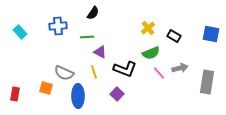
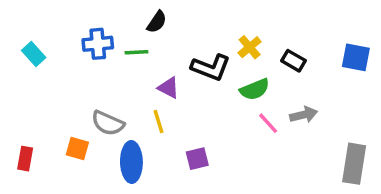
green line: (87, 37) -> (136, 52), moved
black L-shape: (125, 69) -> (211, 67), moved
gray rectangle: (207, 82) -> (354, 164), moved
purple square: (117, 94) -> (197, 159), turned 32

